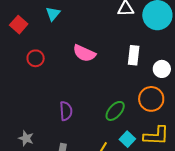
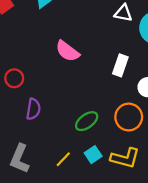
red circle: (36, 58) -> (14, 78), moved

